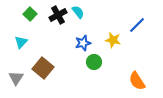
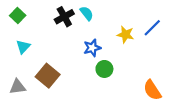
green square: (30, 14) -> (18, 16), moved
yellow star: (113, 40) -> (126, 34), moved
gray triangle: (16, 78) -> (18, 87), turned 49

